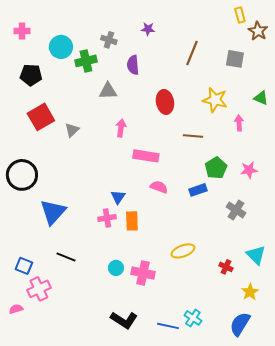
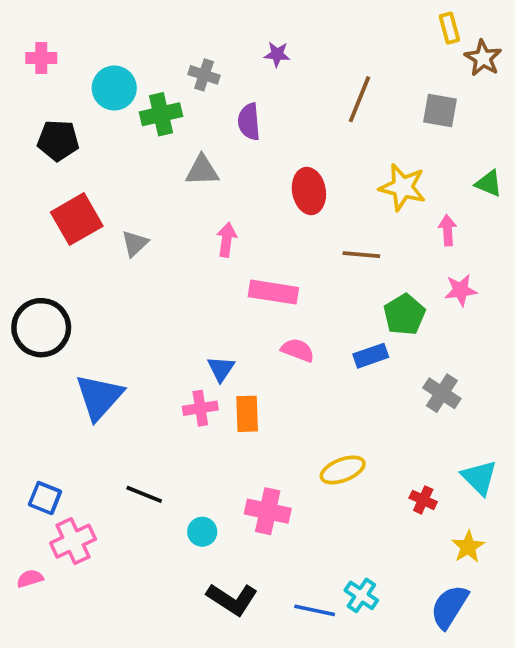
pink star: (249, 170) -> (461, 290), moved
black line: (66, 257) -> (144, 494), moved
cyan circle: (116, 268) -> (202, 532), moved

